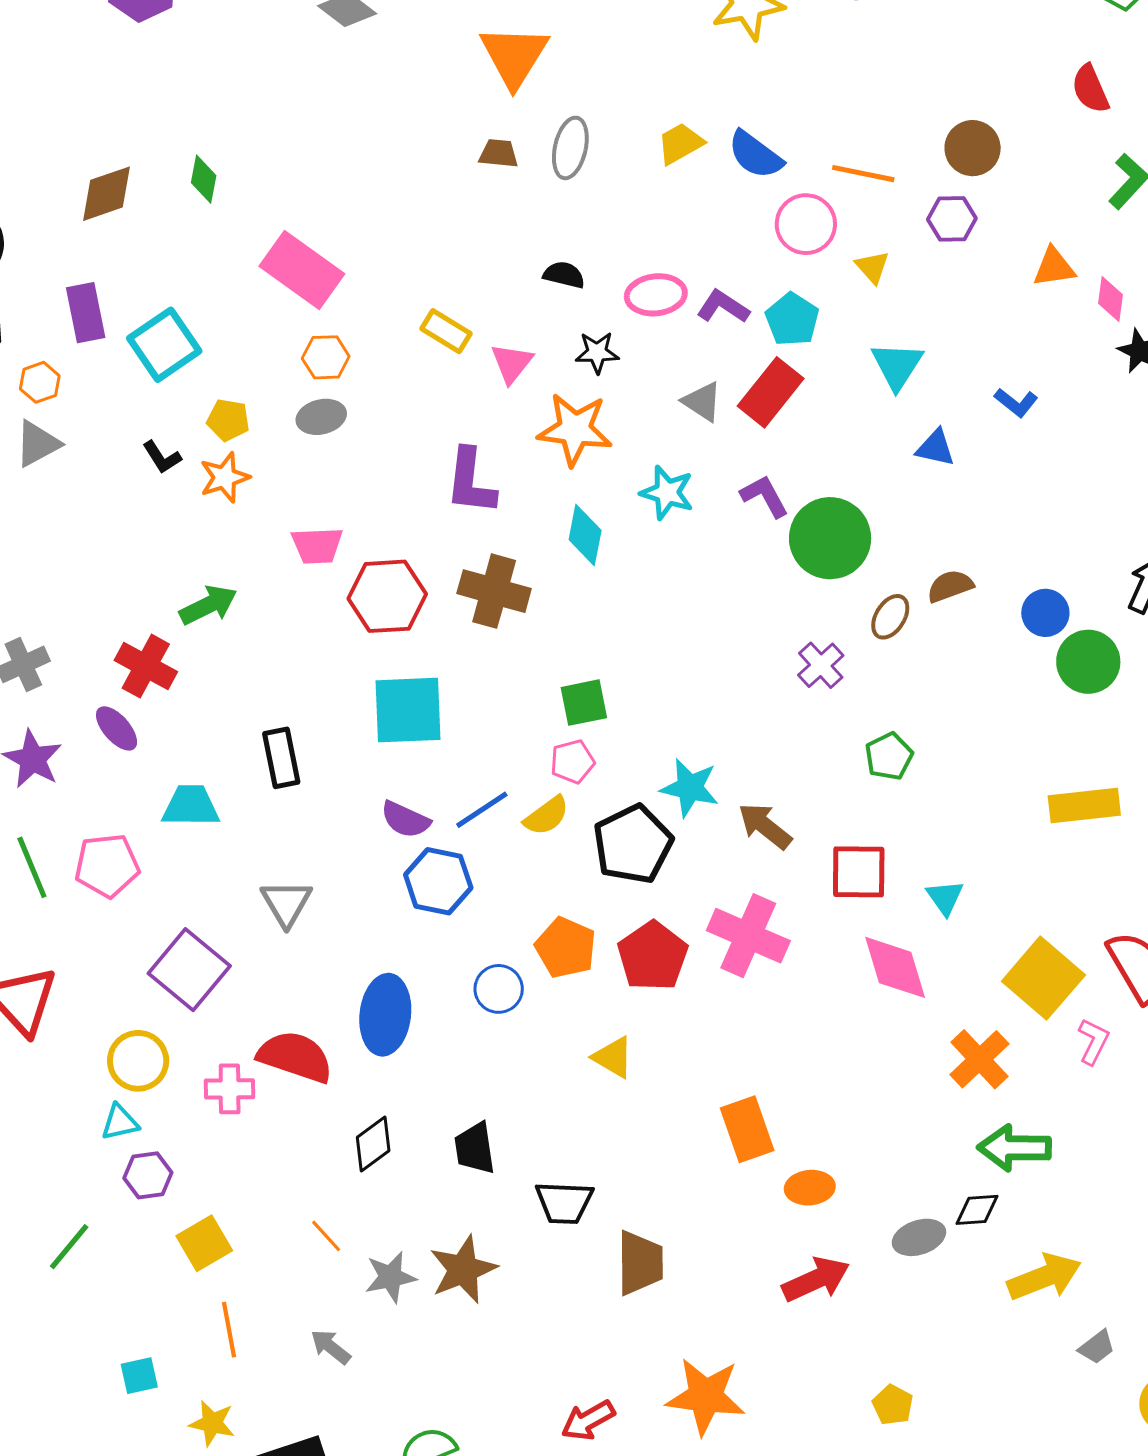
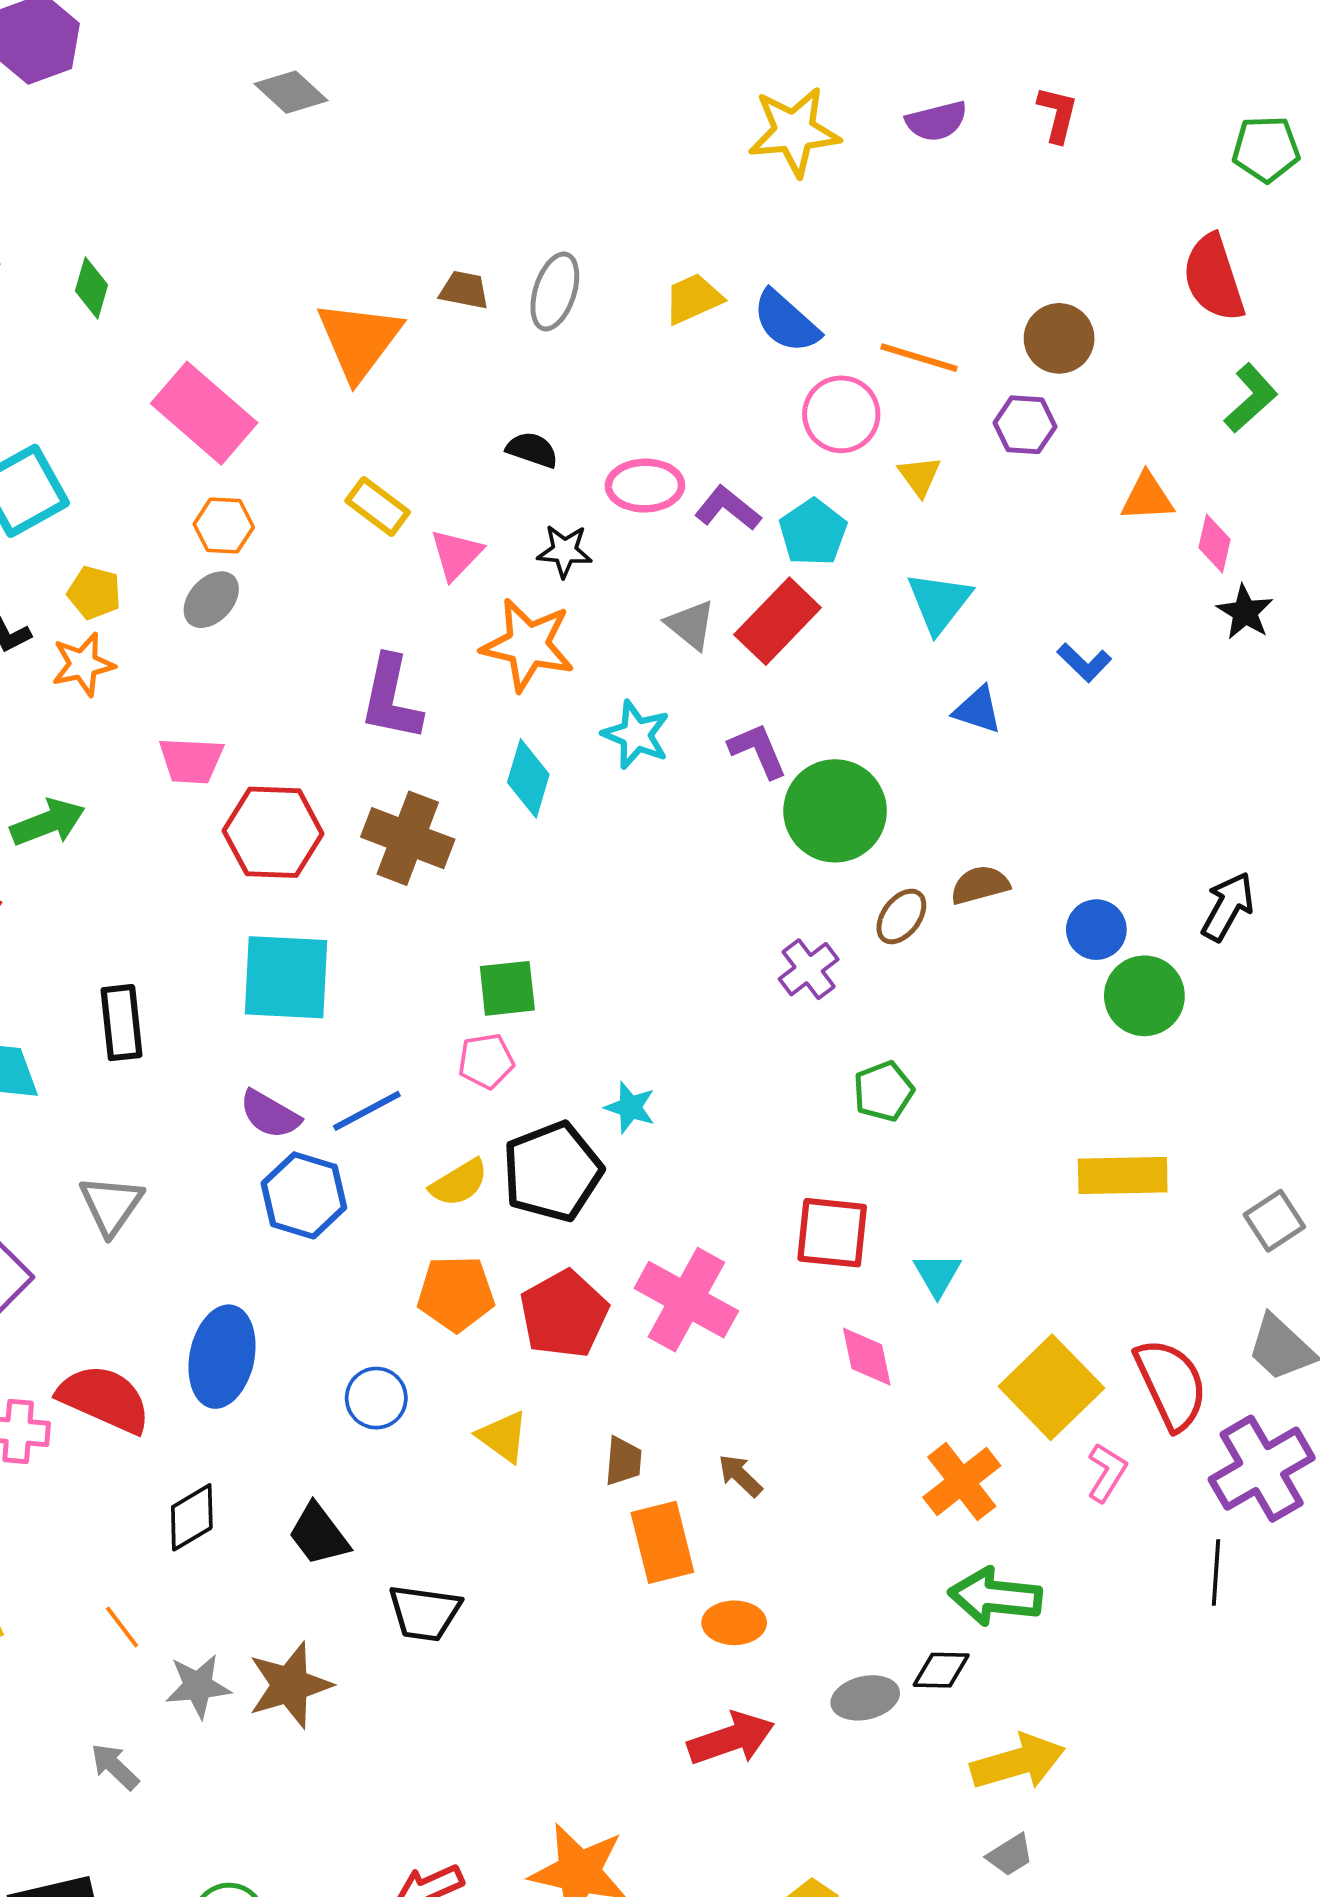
orange triangle: (514, 56) -> (359, 340), moved
red semicircle: (1090, 89) -> (1214, 278), size x1.4
gray ellipse: (321, 417) -> (211, 600), turned -39
cyan star: (690, 788) -> (630, 1107), size x0.7
yellow semicircle: (546, 816) -> (459, 1183), moved
brown arrow: (765, 826) -> (740, 1476), moved, size x0.7
orange pentagon: (566, 948) -> (456, 1294), turned -30
pink diamond: (895, 967) -> (867, 1357), size x0.7
blue circle: (499, 989) -> (376, 1398), moved
black trapezoid: (475, 1148) -> (319, 1534), turned -34
brown trapezoid: (640, 1263) -> (623, 1461), moved, size x0.6
gray trapezoid: (1097, 1347) -> (1010, 1855), moved

